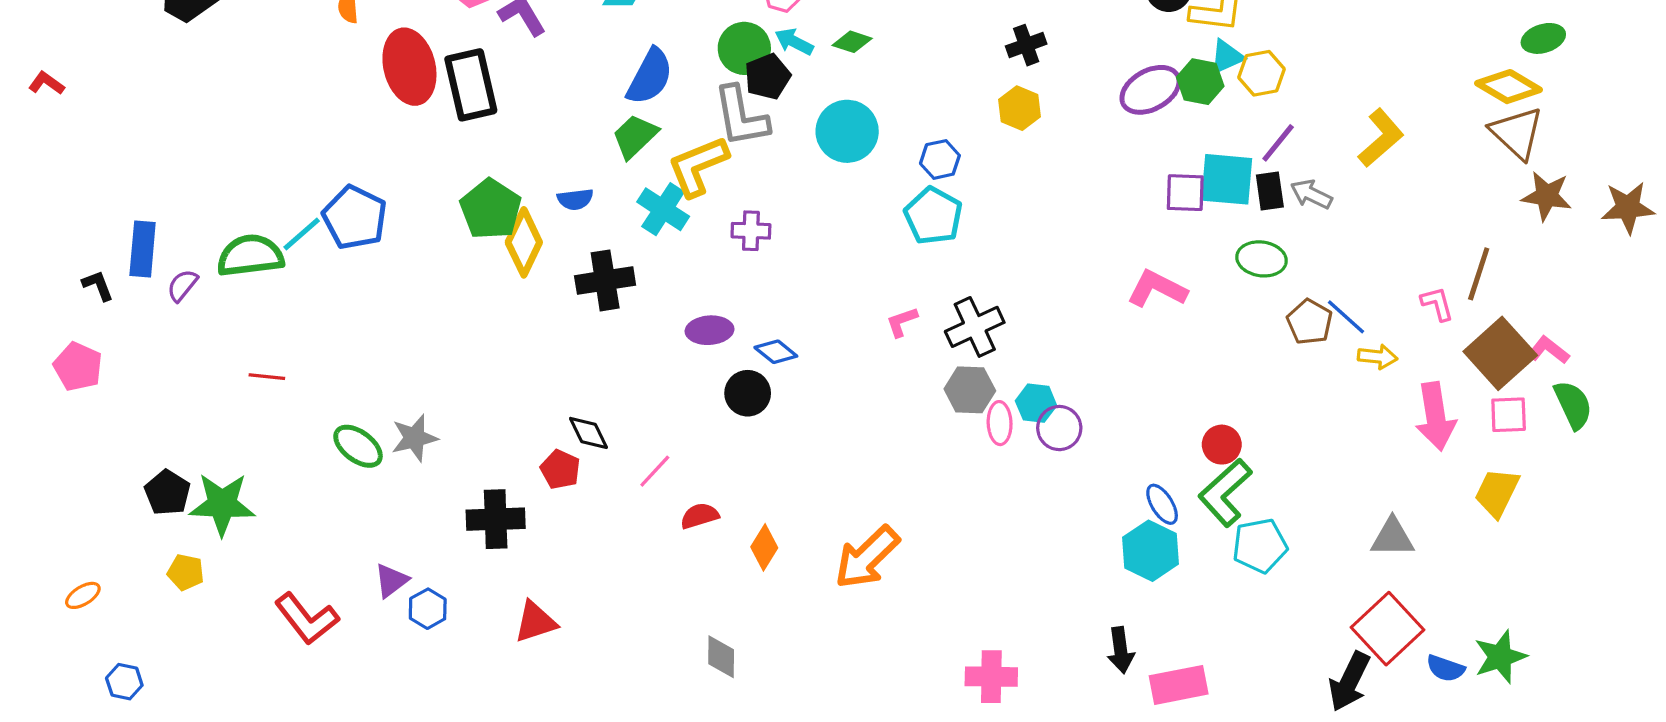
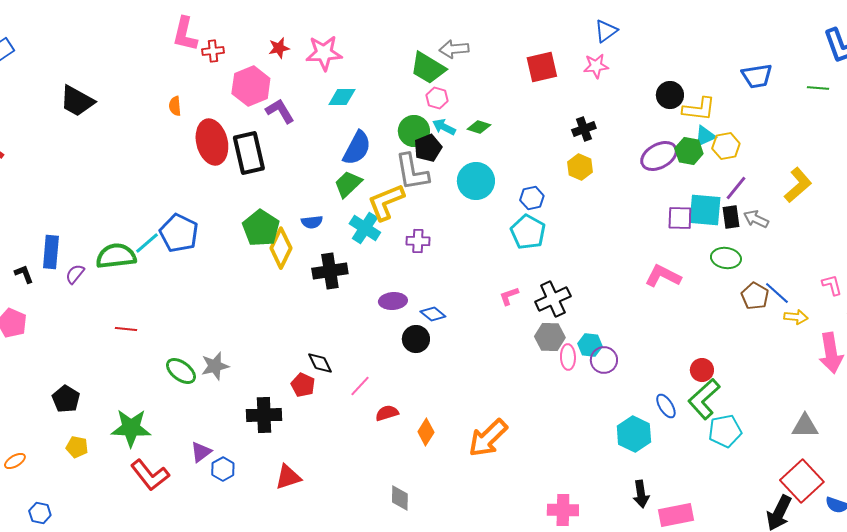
green star: (222, 504) -> (131, 428), moved
cyan hexagon: (1150, 551) -> (634, 434), moved

